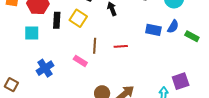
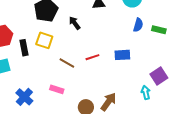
blue rectangle: (153, 30) -> (122, 55), moved
brown line: (95, 46) -> (67, 63), turned -49
pink rectangle: (80, 61) -> (57, 89), moved

